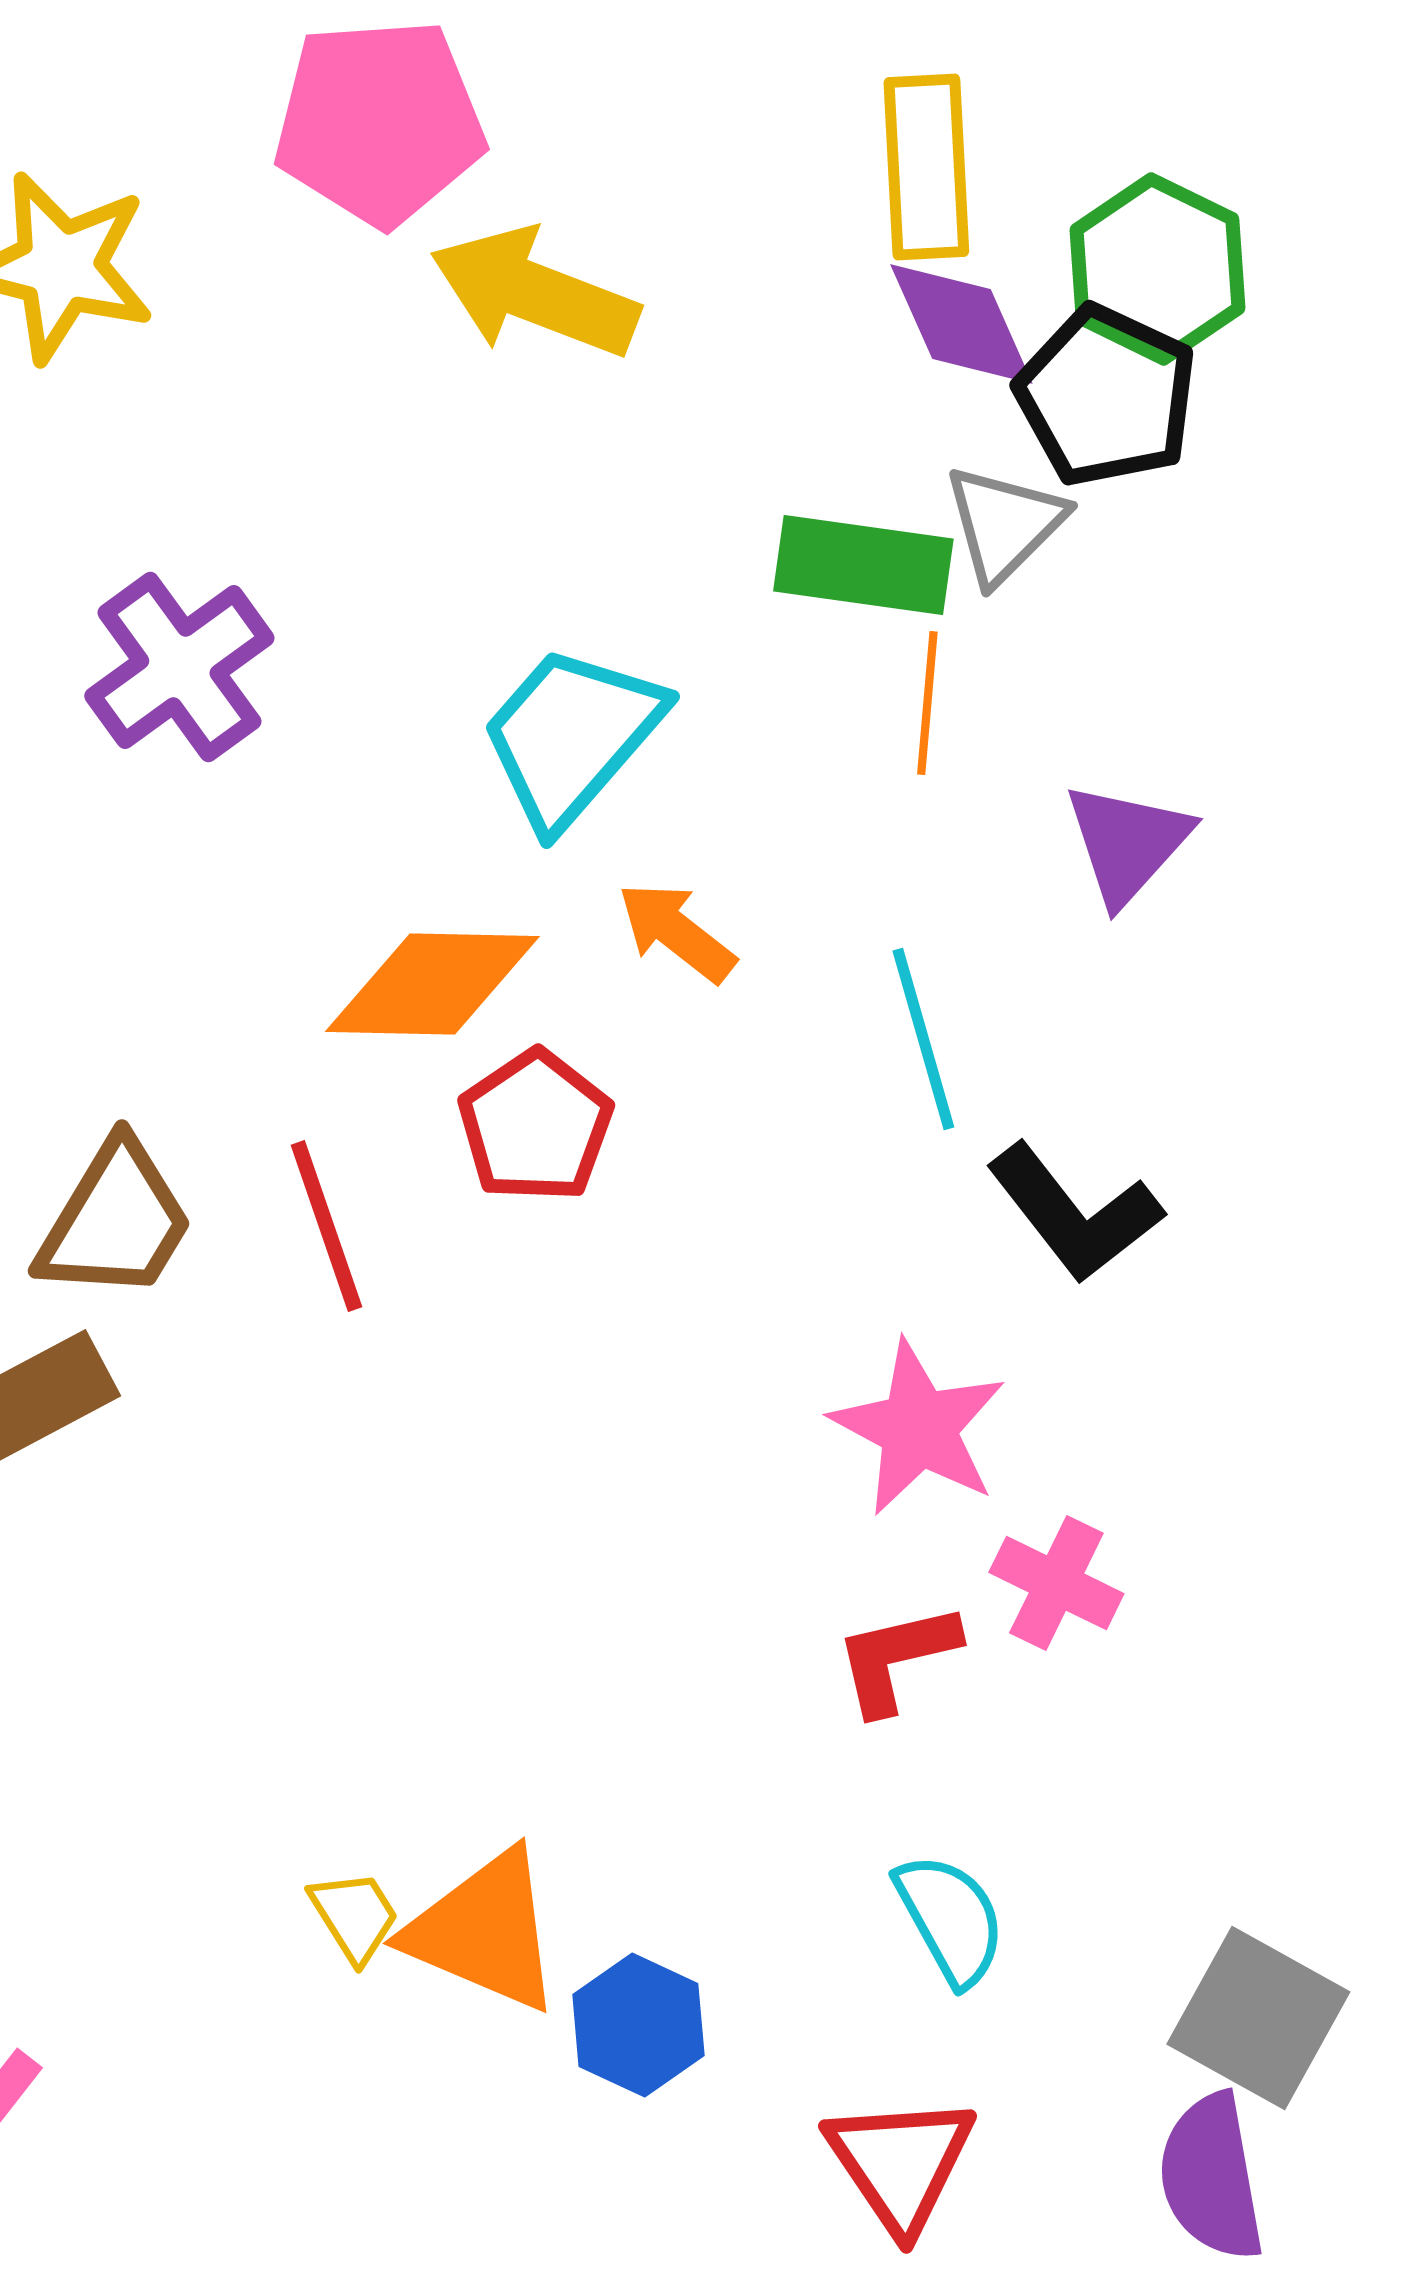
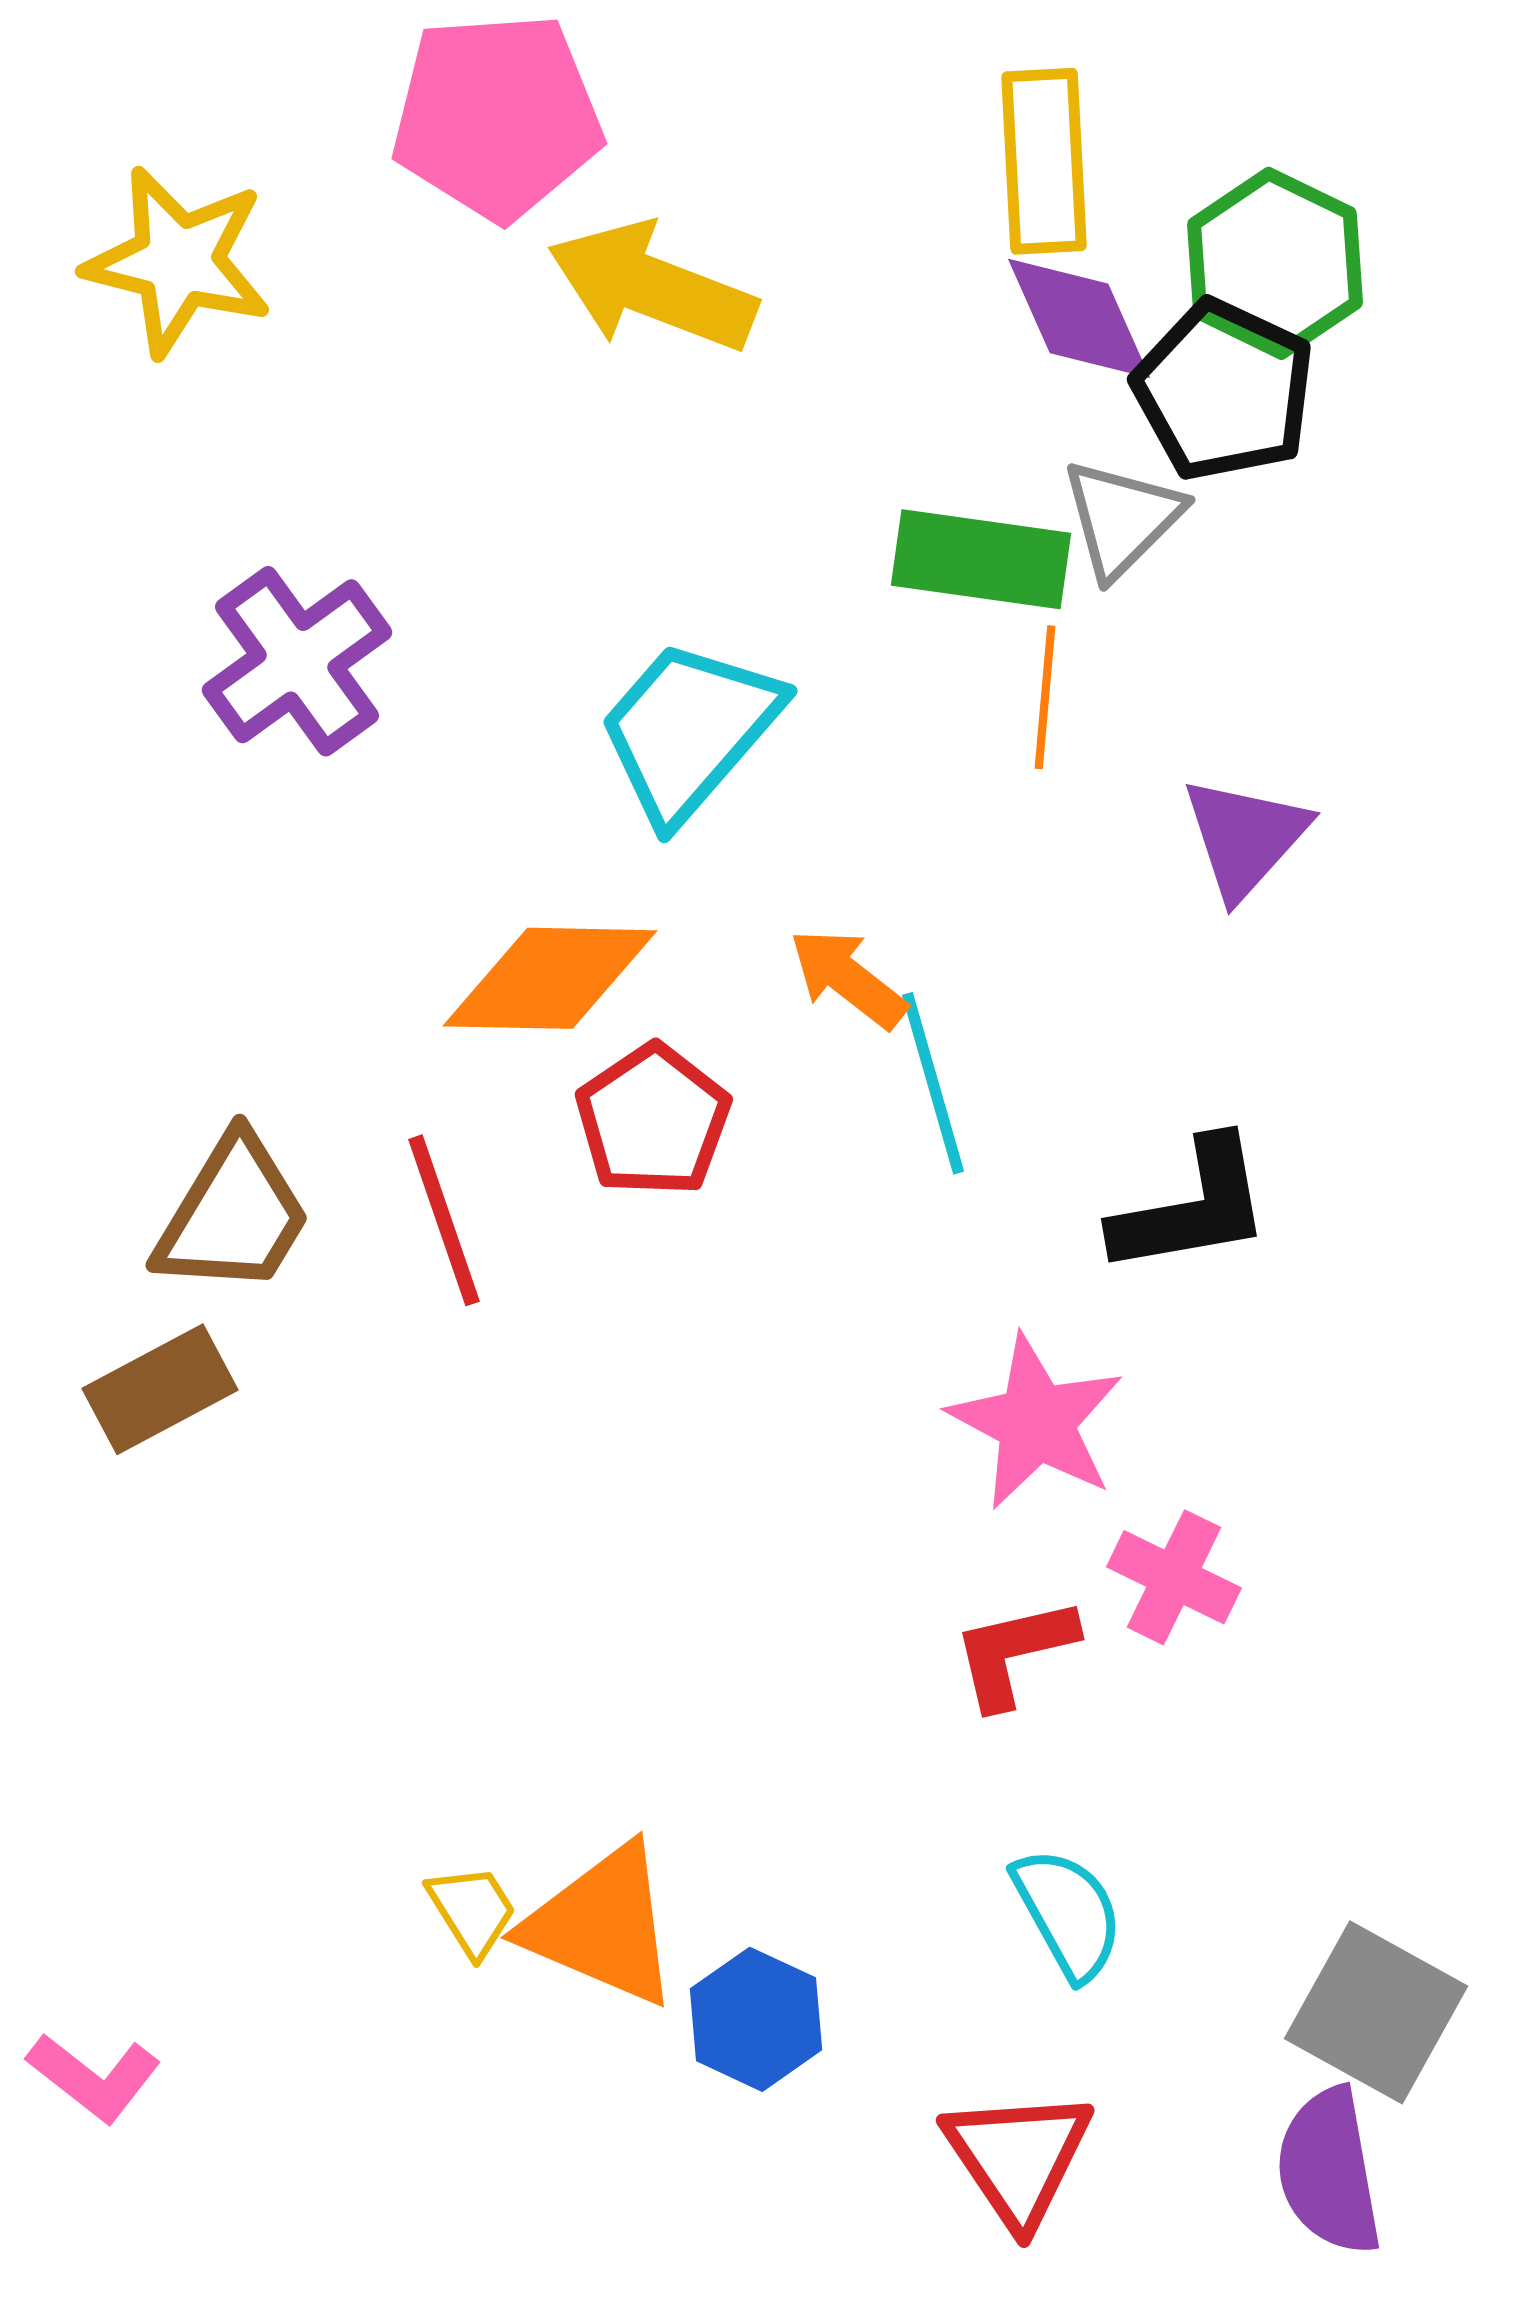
orange arrow: (676, 932) -> (848, 978), moved
cyan line: (923, 1039) -> (933, 1083), moved
black L-shape: (1074, 1213) -> (1192, 1207), turned -62

